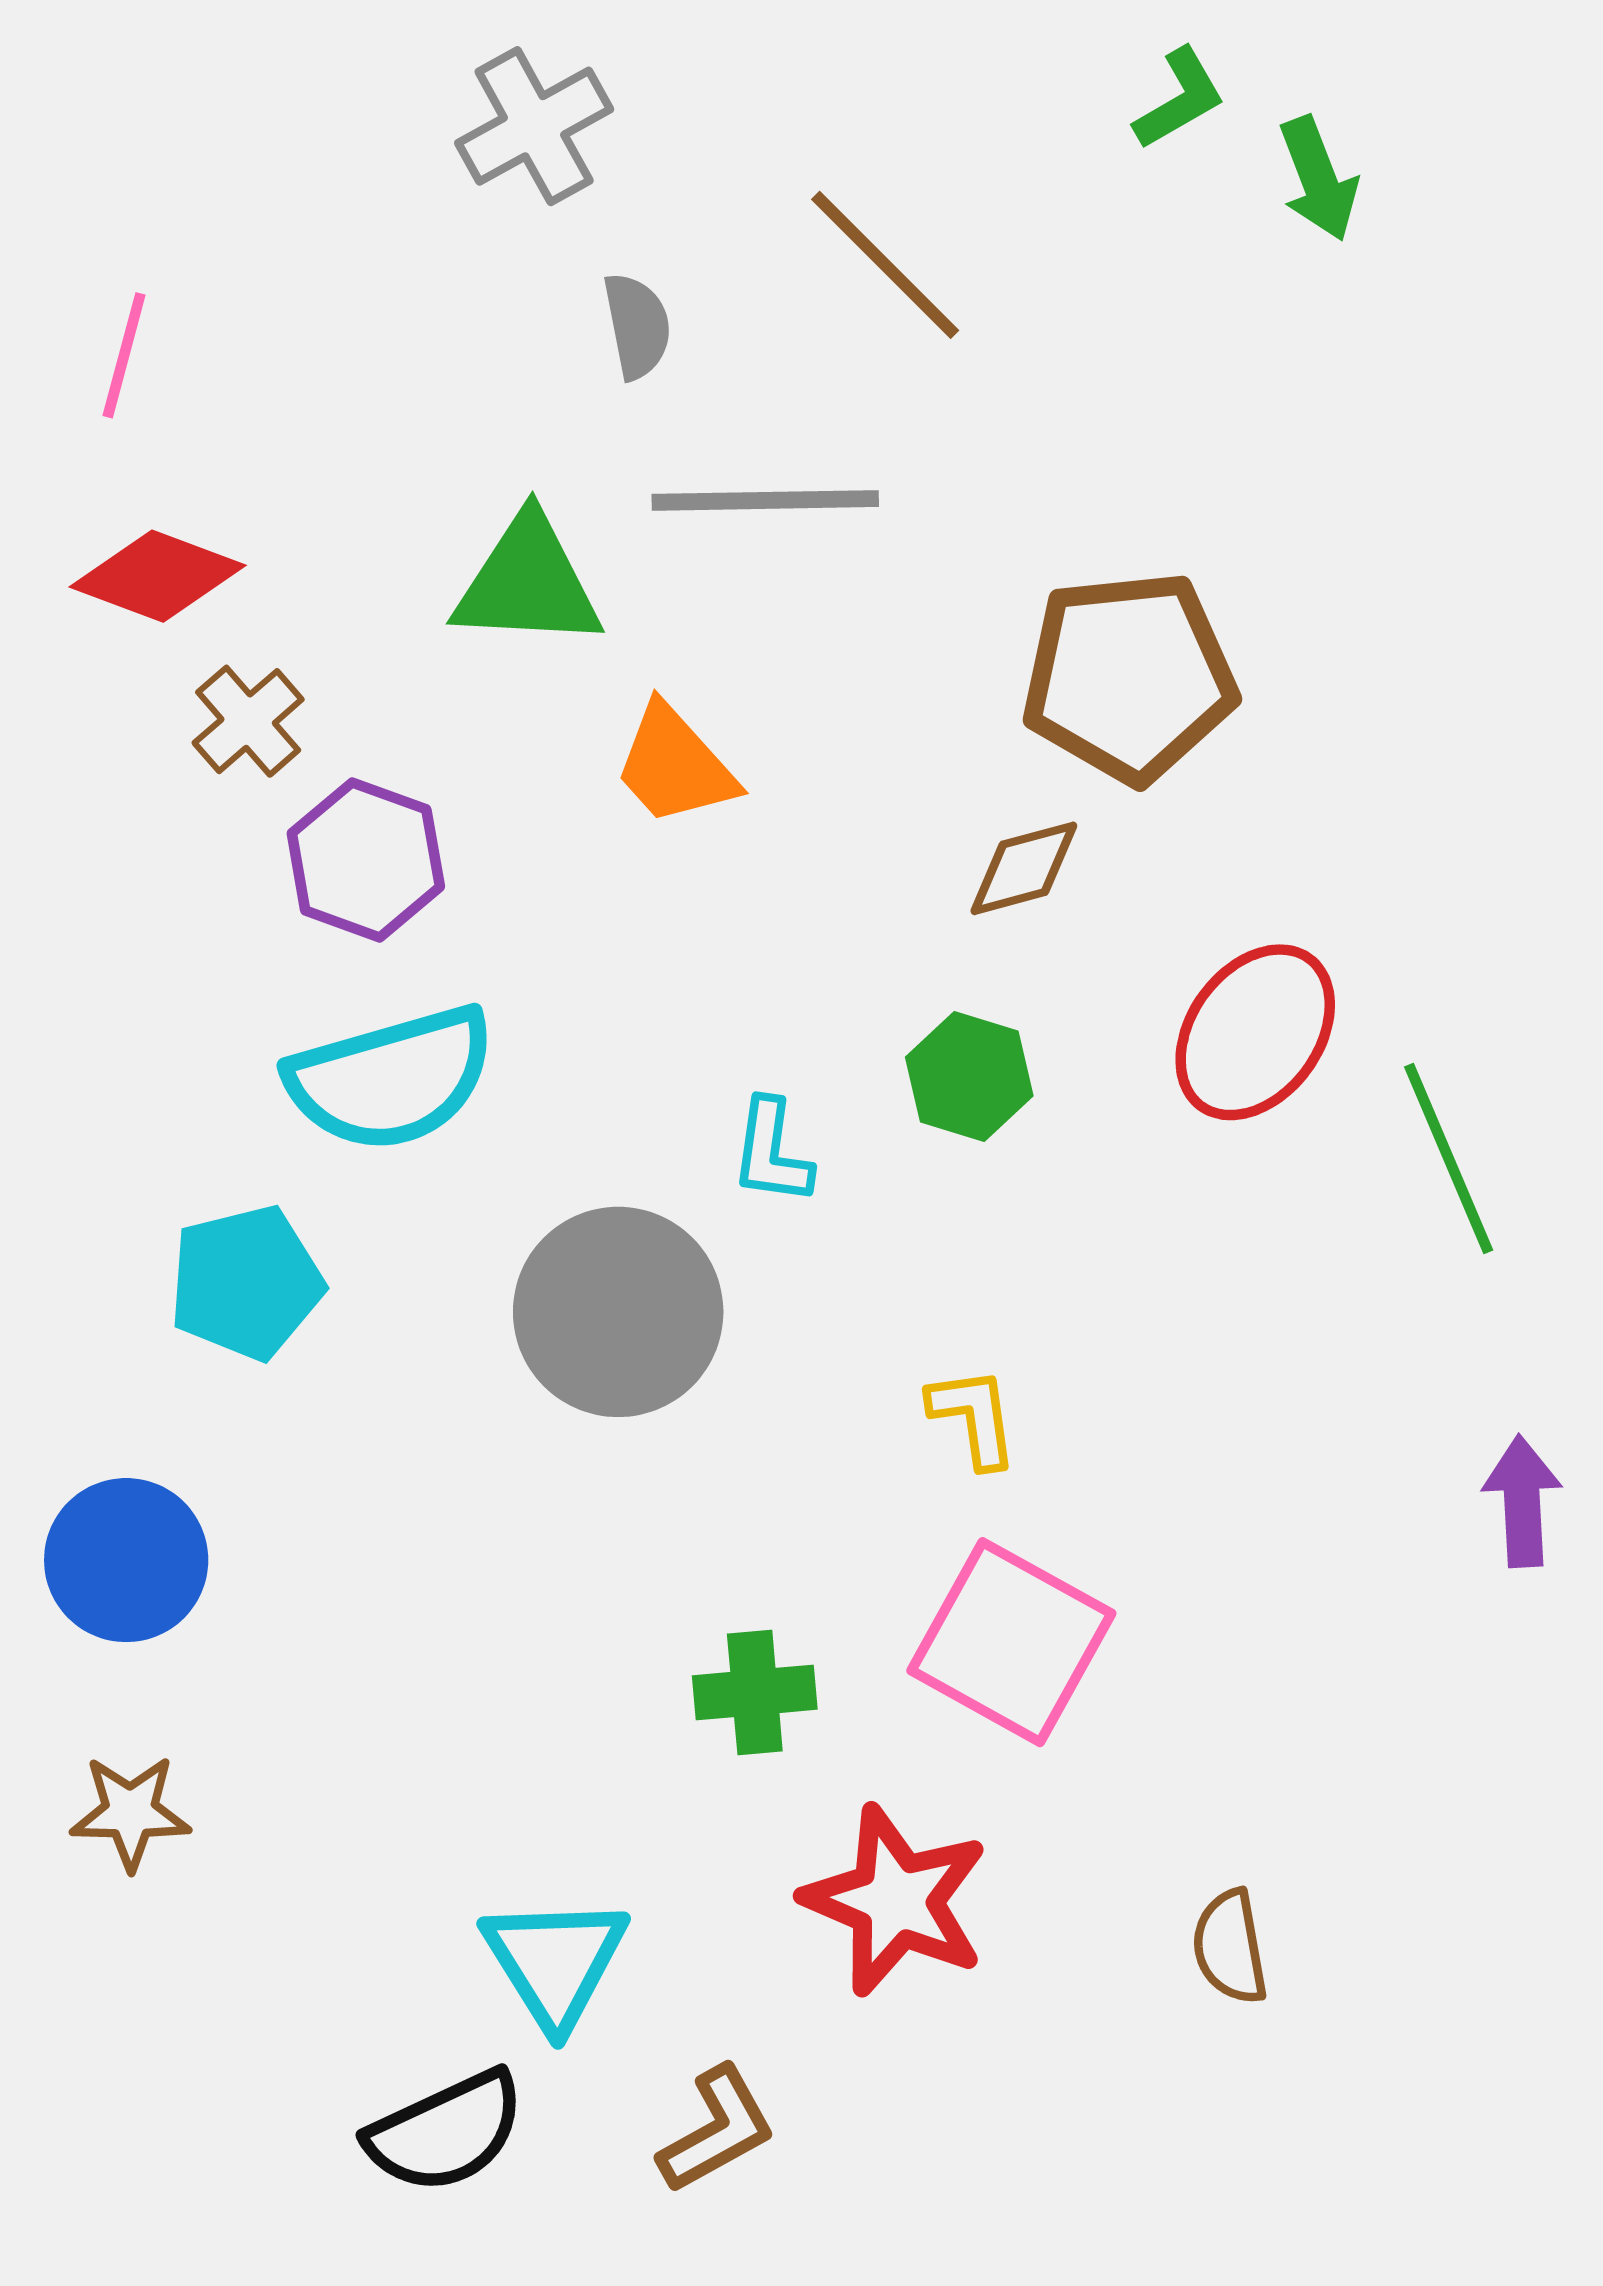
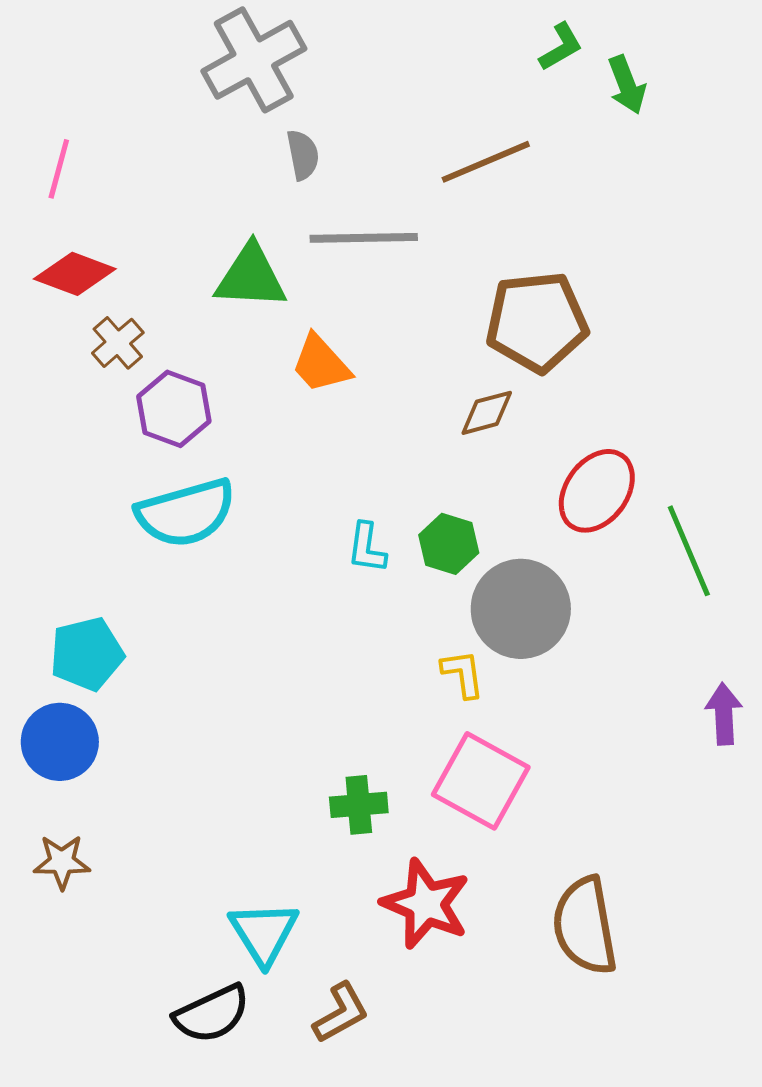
gray cross: (534, 126) -> (254, 60), size x1.4
brown line: (885, 265) -> (486, 162), moved, turned -68
green hexagon: (969, 1076) -> (449, 544), moved
cyan pentagon: (246, 1283) -> (87, 654), moved
gray circle: (618, 1312) -> (521, 609), moved
brown semicircle: (1230, 1947) -> (585, 926), size x1.8

